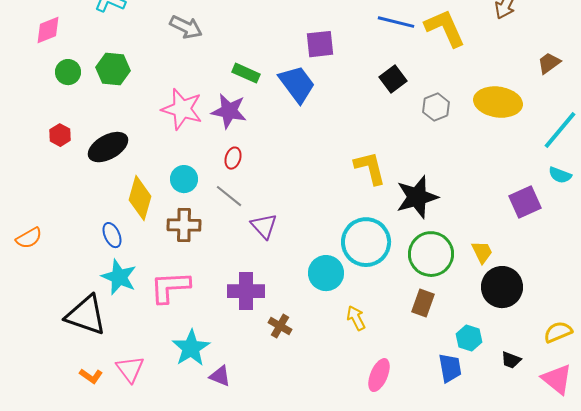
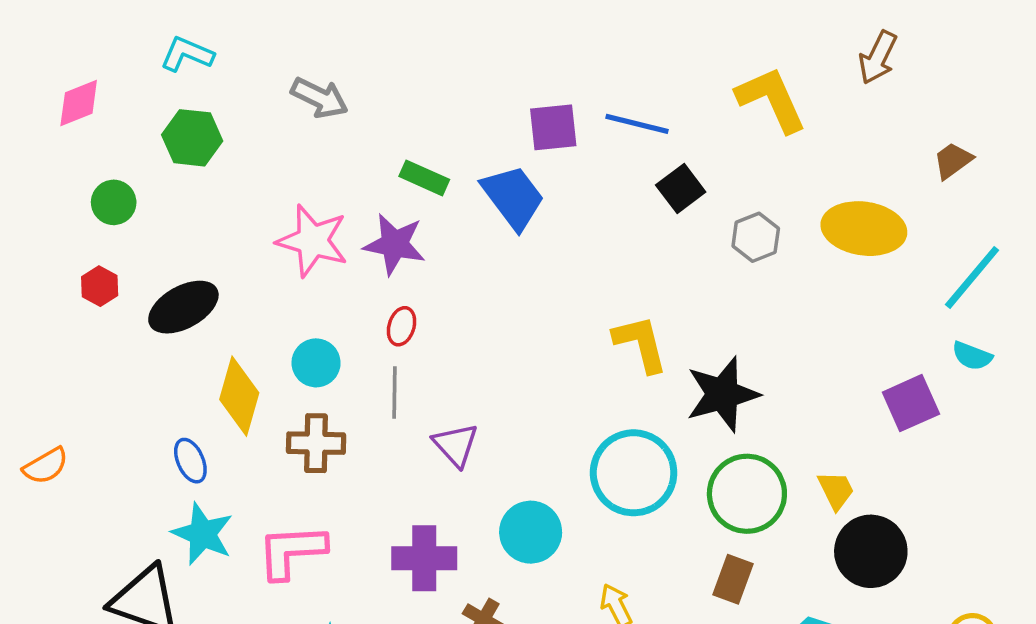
blue line: (396, 22) -> (637, 124), moved
green hexagon: (113, 69) -> (192, 138), moved
green circle: (68, 72) -> (114, 202), moved
gray line: (229, 196) -> (395, 393), turned 52
cyan circle: (326, 273) -> (531, 532), moved

